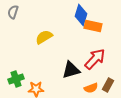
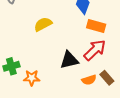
orange rectangle: (93, 26) -> (96, 26), moved
brown rectangle: (108, 85) -> (107, 78), turned -72

